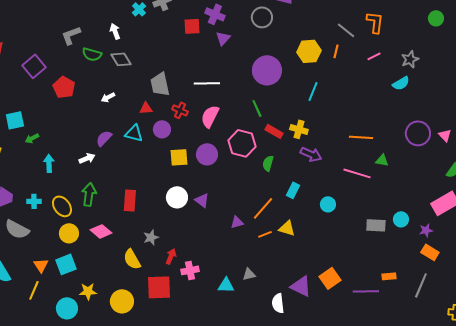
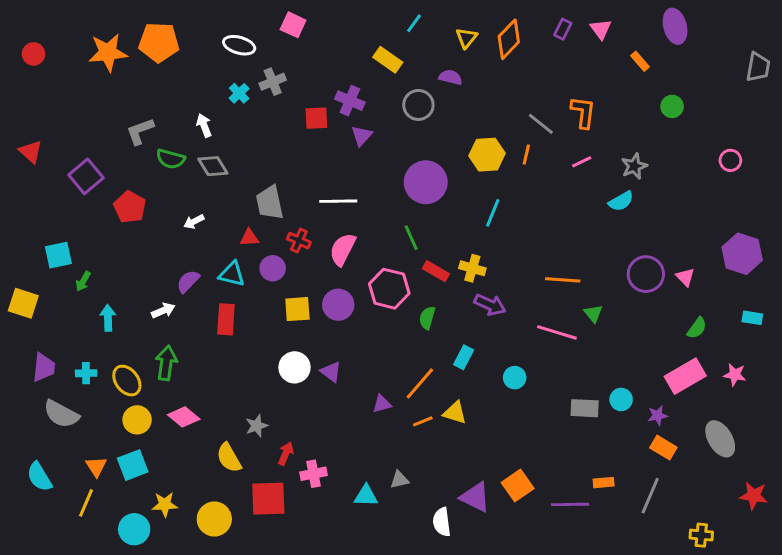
green arrow: (32, 138) -> (83, 281), turned -32
green triangle: (382, 160) -> (593, 313), turned 40
red rectangle: (130, 200) -> (226, 319), moved

